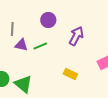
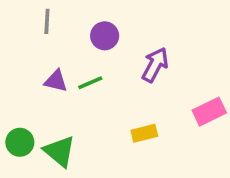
gray line: (12, 29) -> (47, 21), moved
yellow rectangle: (70, 74) -> (144, 133), turned -40

